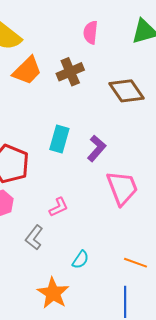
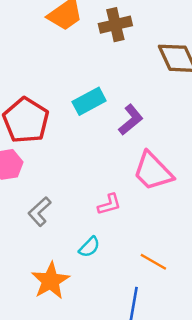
cyan rectangle: (59, 139) -> (89, 101), turned 36
pink trapezoid: (122, 188) -> (153, 171), turned 147
pink L-shape: (59, 207) -> (109, 204), moved

